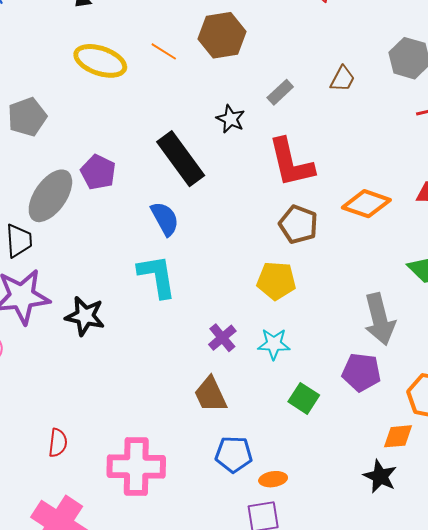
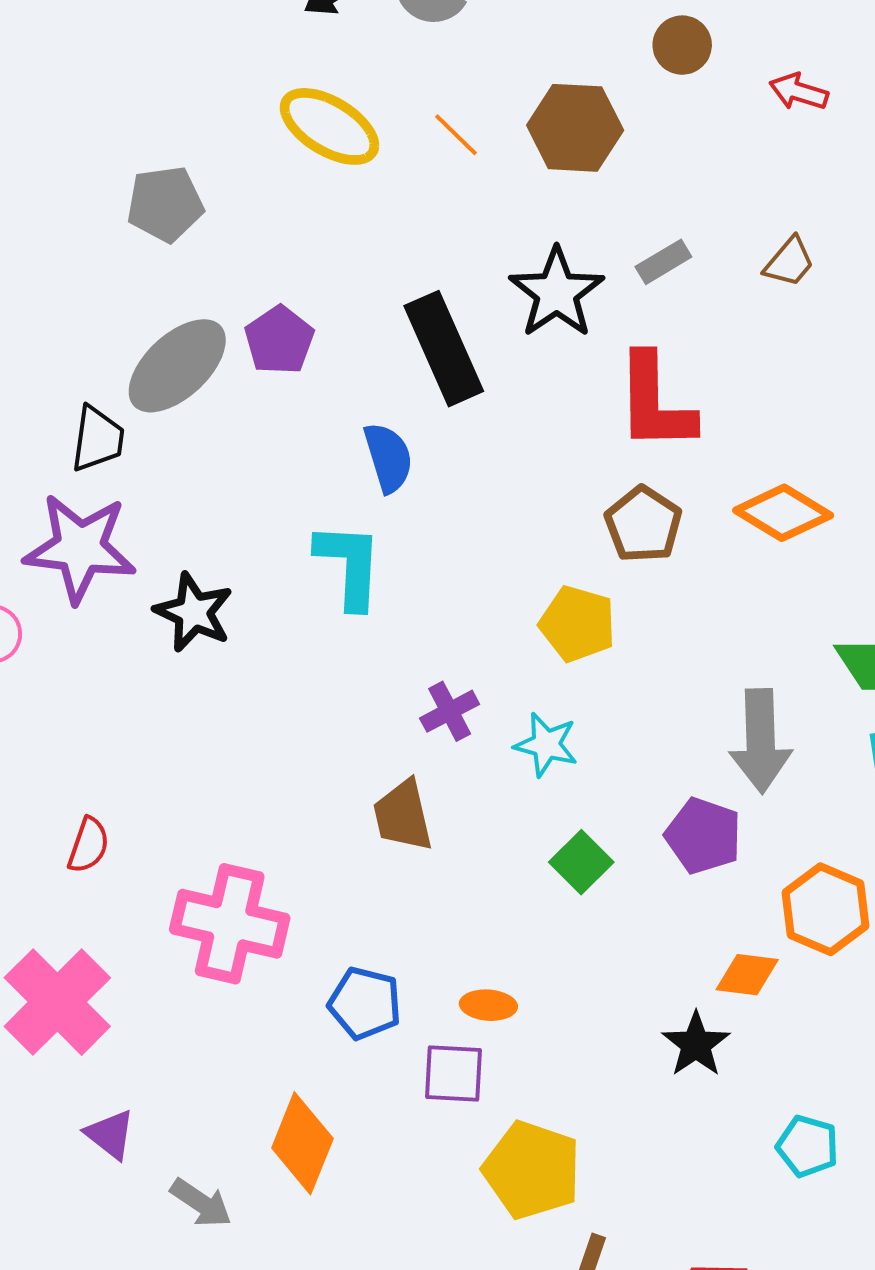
black star: (231, 119) -> (557, 293), size x1.6
blue pentagon: (234, 454) -> (365, 1003), moved

